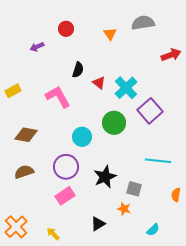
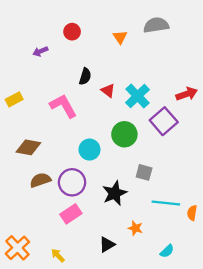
red arrow: (171, 55) -> (187, 94), moved
cyan line: (158, 161) -> (166, 203), moved
brown semicircle: (24, 172) -> (40, 180), moved
gray square: (134, 189) -> (144, 172), moved

